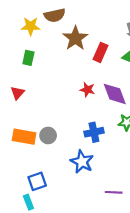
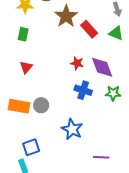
red rectangle: (101, 52) -> (89, 29), turned -66
red triangle: (17, 93) -> (26, 67), moved
blue cross: (94, 132) -> (83, 90), moved, turned 30

